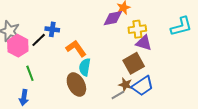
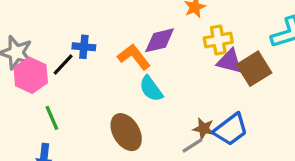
purple diamond: (113, 18) -> (160, 40), moved
orange L-shape: (76, 48) -> (134, 57), moved
brown square: (134, 63) -> (254, 69), moved
cyan semicircle: (85, 67) -> (151, 89), moved, turned -42

